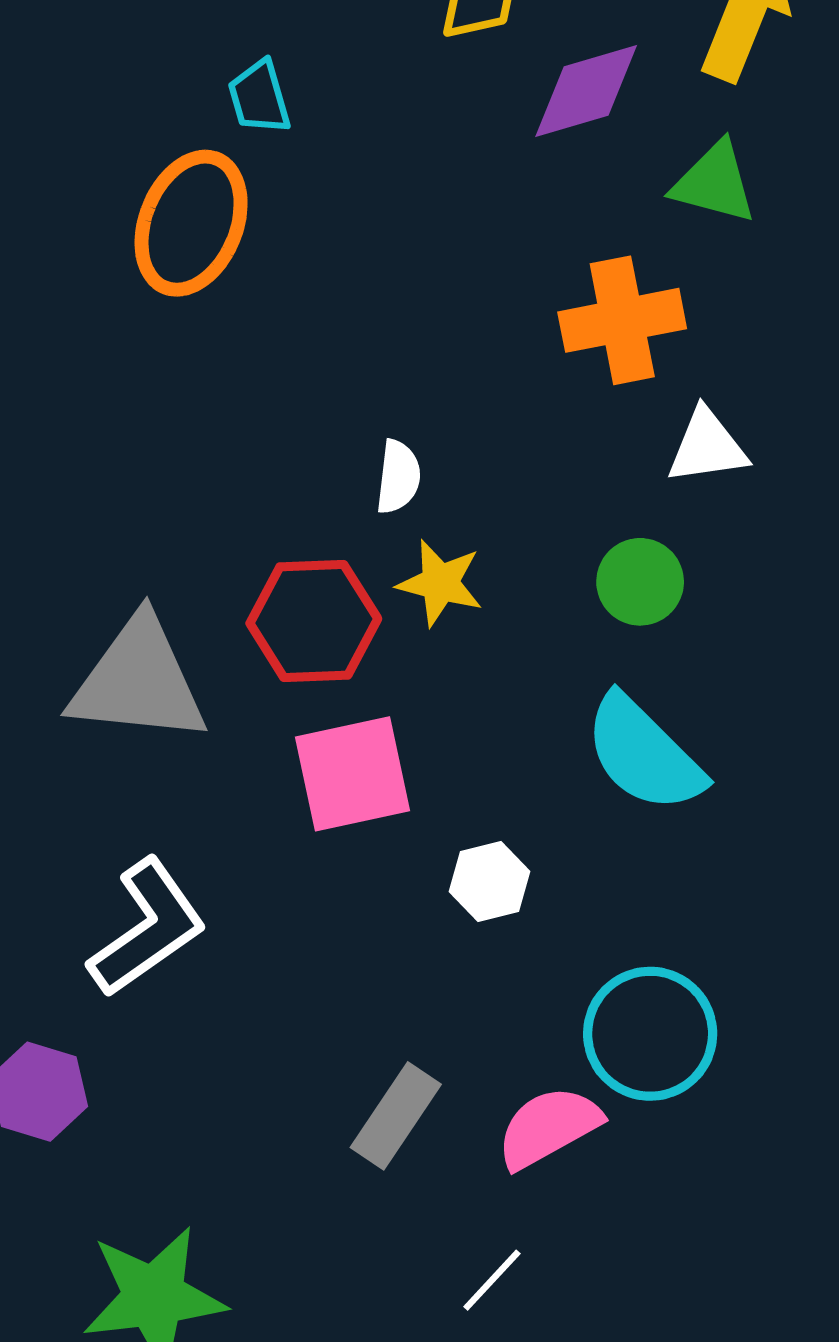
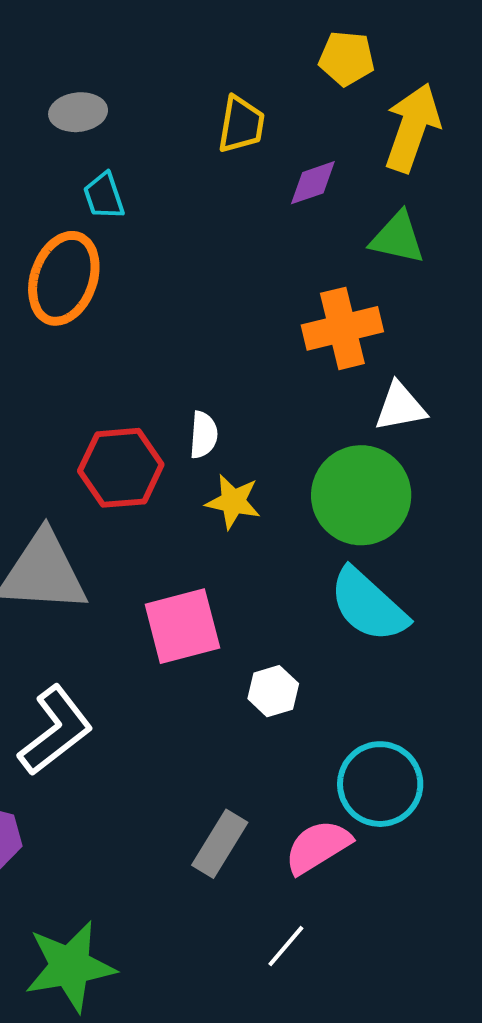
purple diamond: (586, 91) -> (313, 183), size x0.7
green circle: (640, 582) -> (361, 495), size x1.8
red hexagon: (314, 621) -> (121, 468), moved

